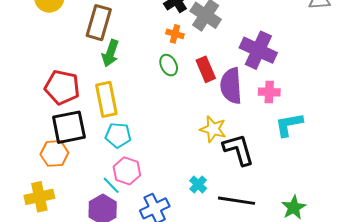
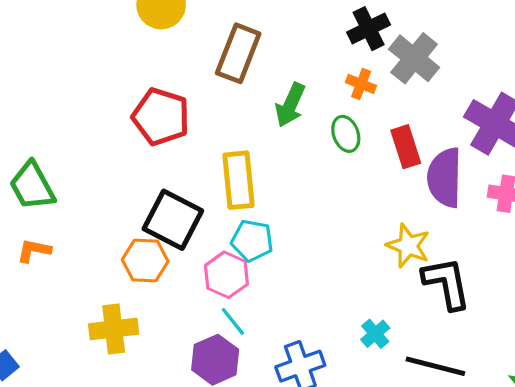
green arrow: (110, 53) -> (290, 105), moved
red pentagon: (62, 87) -> (161, 117), moved
black square: (69, 127) -> (173, 220), turned 33
pink hexagon: (127, 171) -> (226, 275), moved

